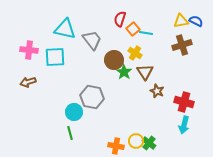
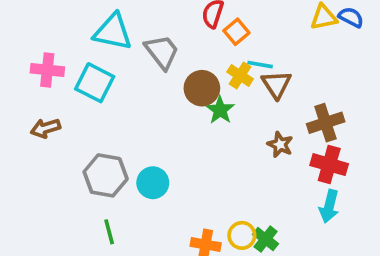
cyan line: (146, 33) -> (260, 65), moved
brown cross: (182, 45) -> (326, 123), moved
cyan square: (55, 57) -> (95, 83), turned 30
brown triangle: (145, 72) -> (276, 85), moved
gray hexagon: (92, 97) -> (106, 175), moved
cyan circle: (74, 112) -> (153, 183), moved
green line: (70, 133) -> (109, 232), moved

